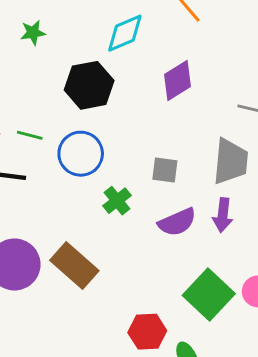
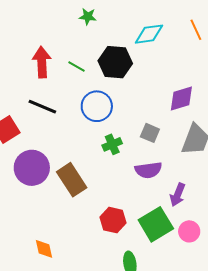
purple diamond: (177, 81) -> (181, 98), moved
green line: (30, 135) -> (76, 66), moved
purple arrow: (223, 215) -> (178, 195), moved
red hexagon: (147, 332) -> (113, 220), moved

